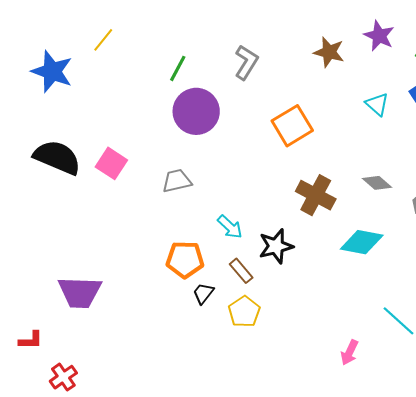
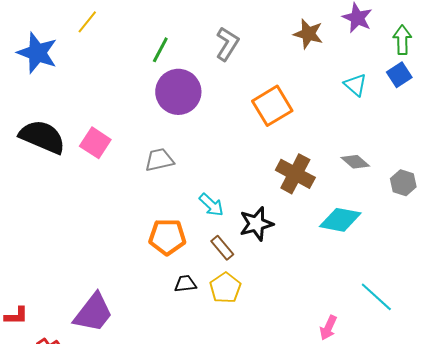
purple trapezoid: (80, 292) -> (93, 313), moved, turned -54
black trapezoid: (203, 293) -> (185, 284), moved, turned 45

